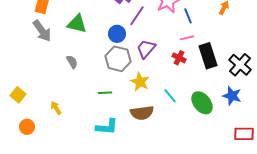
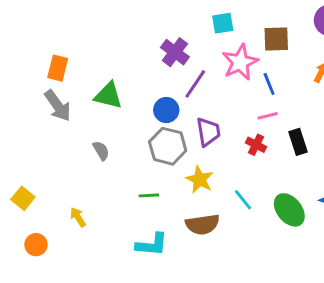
purple trapezoid: (146, 49) -> (208, 132), turned 130
black rectangle: (208, 56) -> (298, 142), size x0.7

